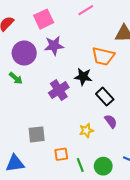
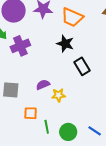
orange trapezoid: (103, 56) -> (72, 17), moved
purple cross: (59, 90) -> (20, 46), moved
purple semicircle: (111, 121) -> (43, 85), moved, turned -88

